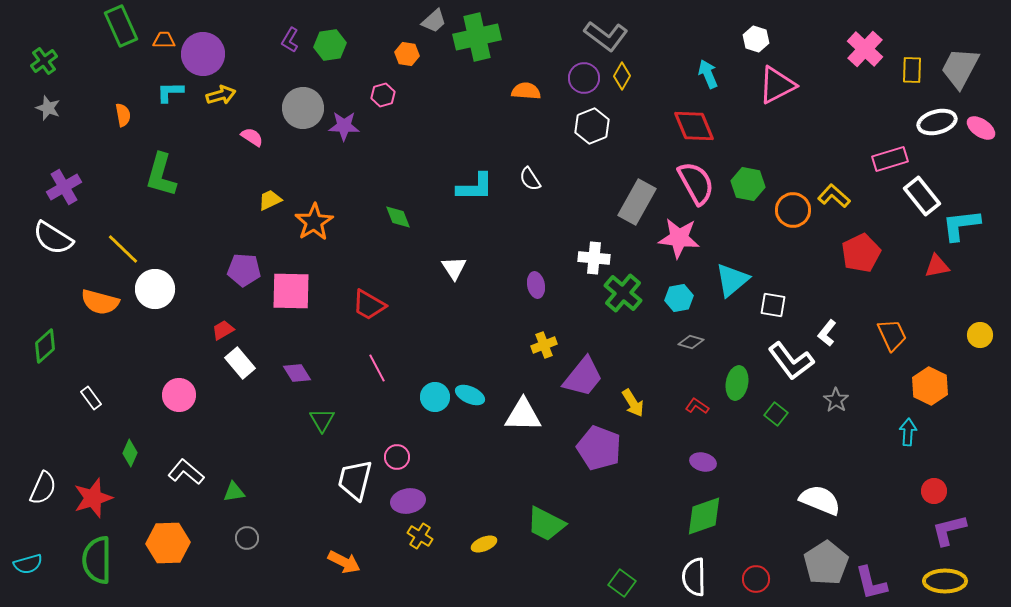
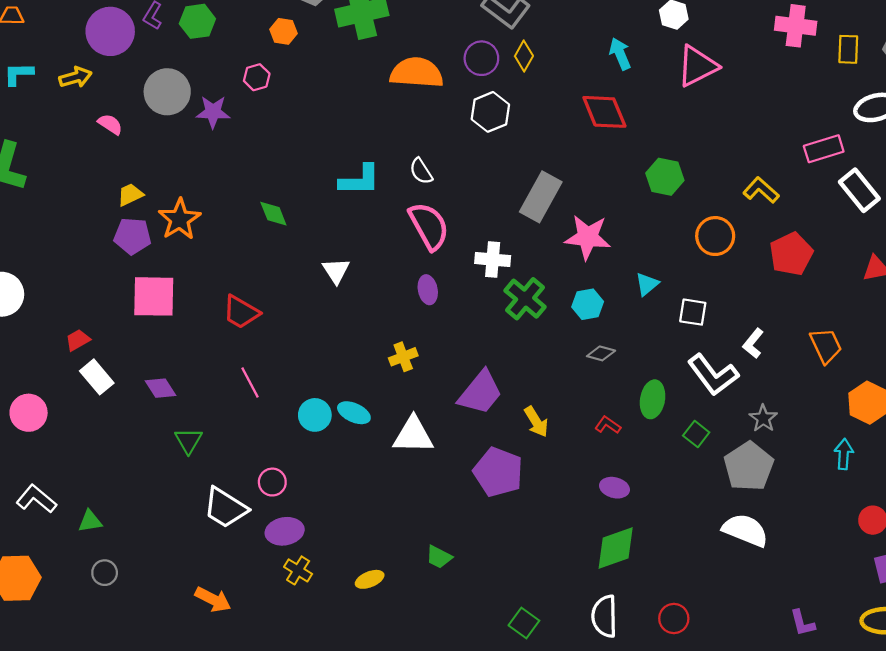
pink cross: (865, 49) -> (796, 26), turned -36
purple circle: (203, 54) -> (110, 31), moved
orange semicircle: (526, 91) -> (417, 73), size x1.6
pink semicircle: (696, 183) -> (429, 226), moved
orange circle: (793, 210) -> (715, 236), moved
purple pentagon: (244, 270) -> (133, 236), moved
cyan triangle: (732, 280) -> (647, 284), size x0.6
yellow cross: (544, 345) -> (403, 357), moved
white trapezoid: (355, 480) -> (225, 508), turned -72
green trapezoid: (546, 524) -> (439, 557), size x0.6
gray pentagon: (826, 563) -> (749, 466), moved
purple L-shape: (871, 583) -> (802, 623), size x0.7

